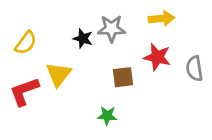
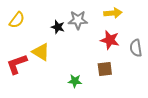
yellow semicircle: (26, 43) -> (17, 20), moved
yellow triangle: (59, 74) -> (41, 52), turned -36
brown square: (123, 77) -> (105, 69), moved

